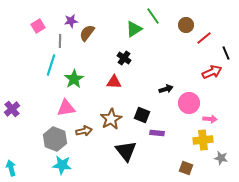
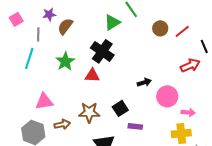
brown circle: (186, 25) -> (160, 28), moved
black cross: (124, 58) -> (102, 51), size x1.6
green star: (74, 79) -> (65, 61), moved
black square: (142, 115) -> (120, 108), turned 35
brown star: (111, 119) -> (89, 112), turned 30

